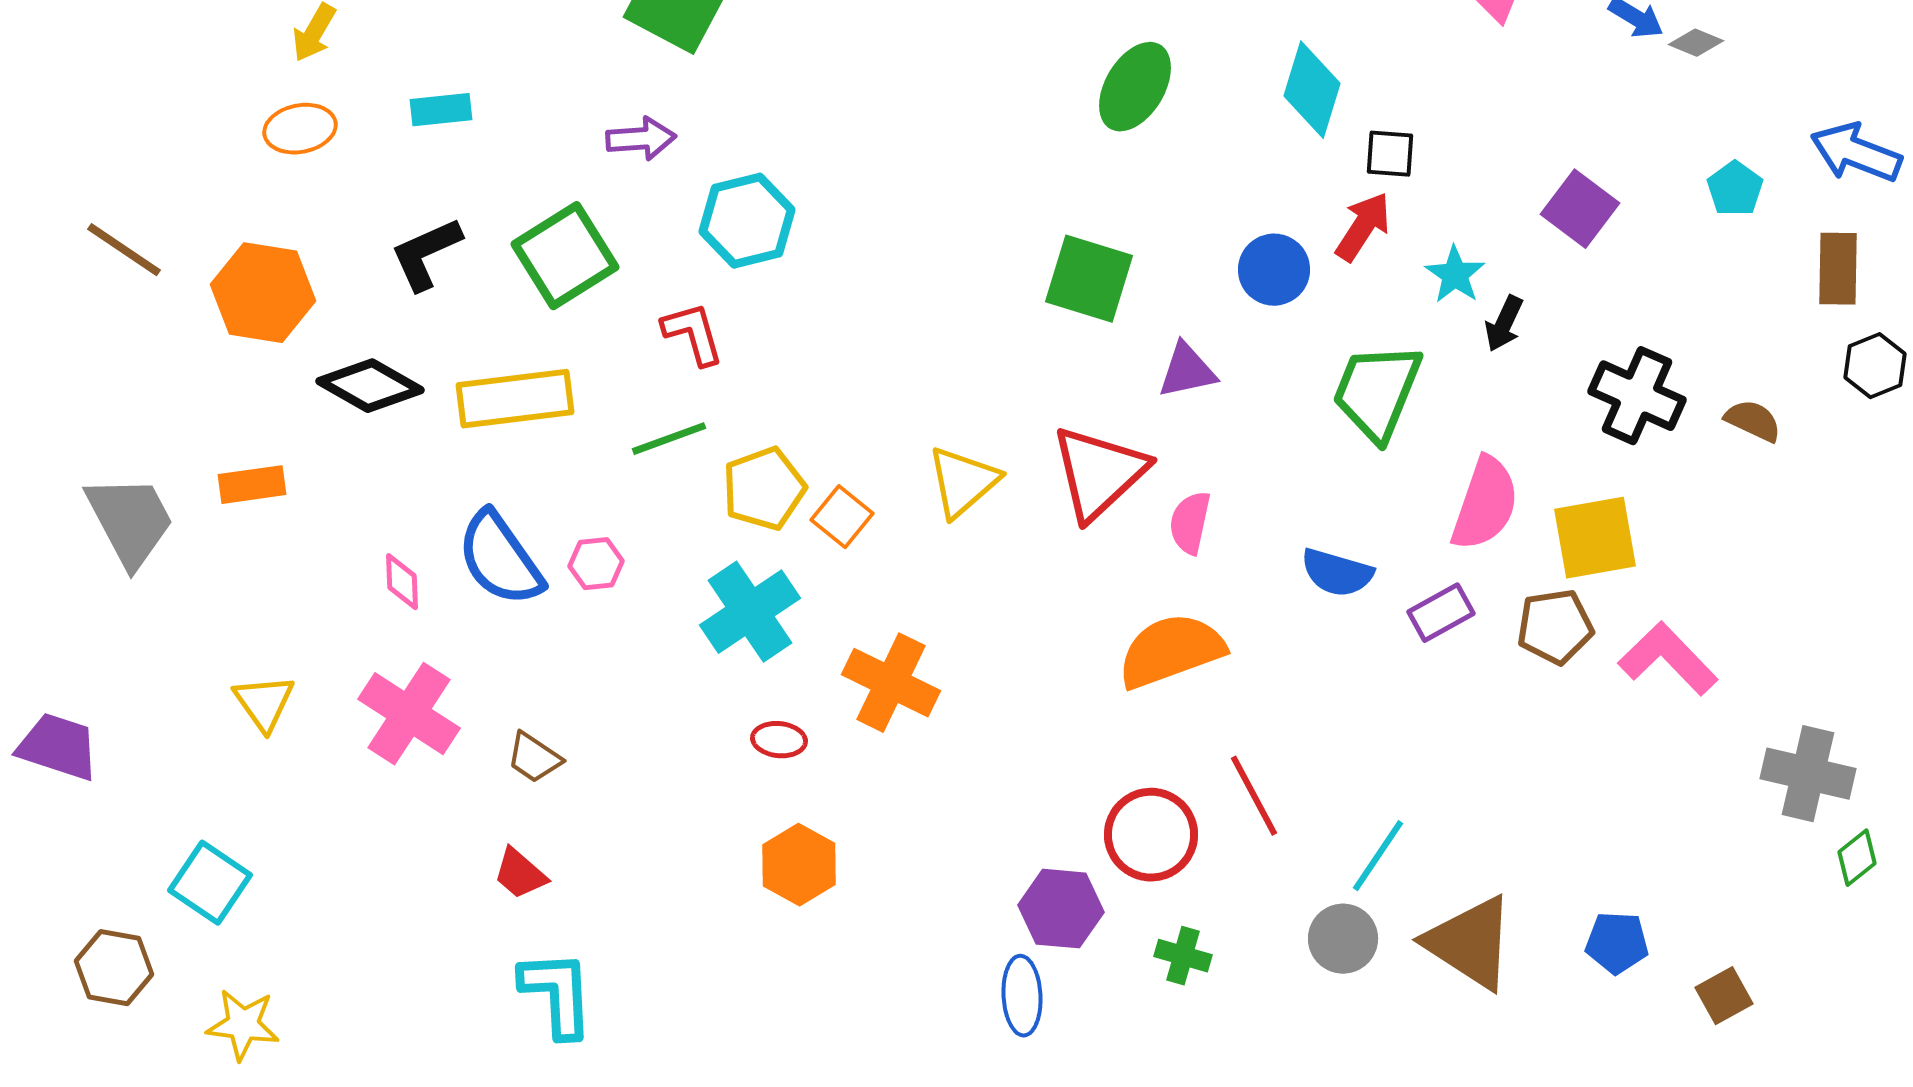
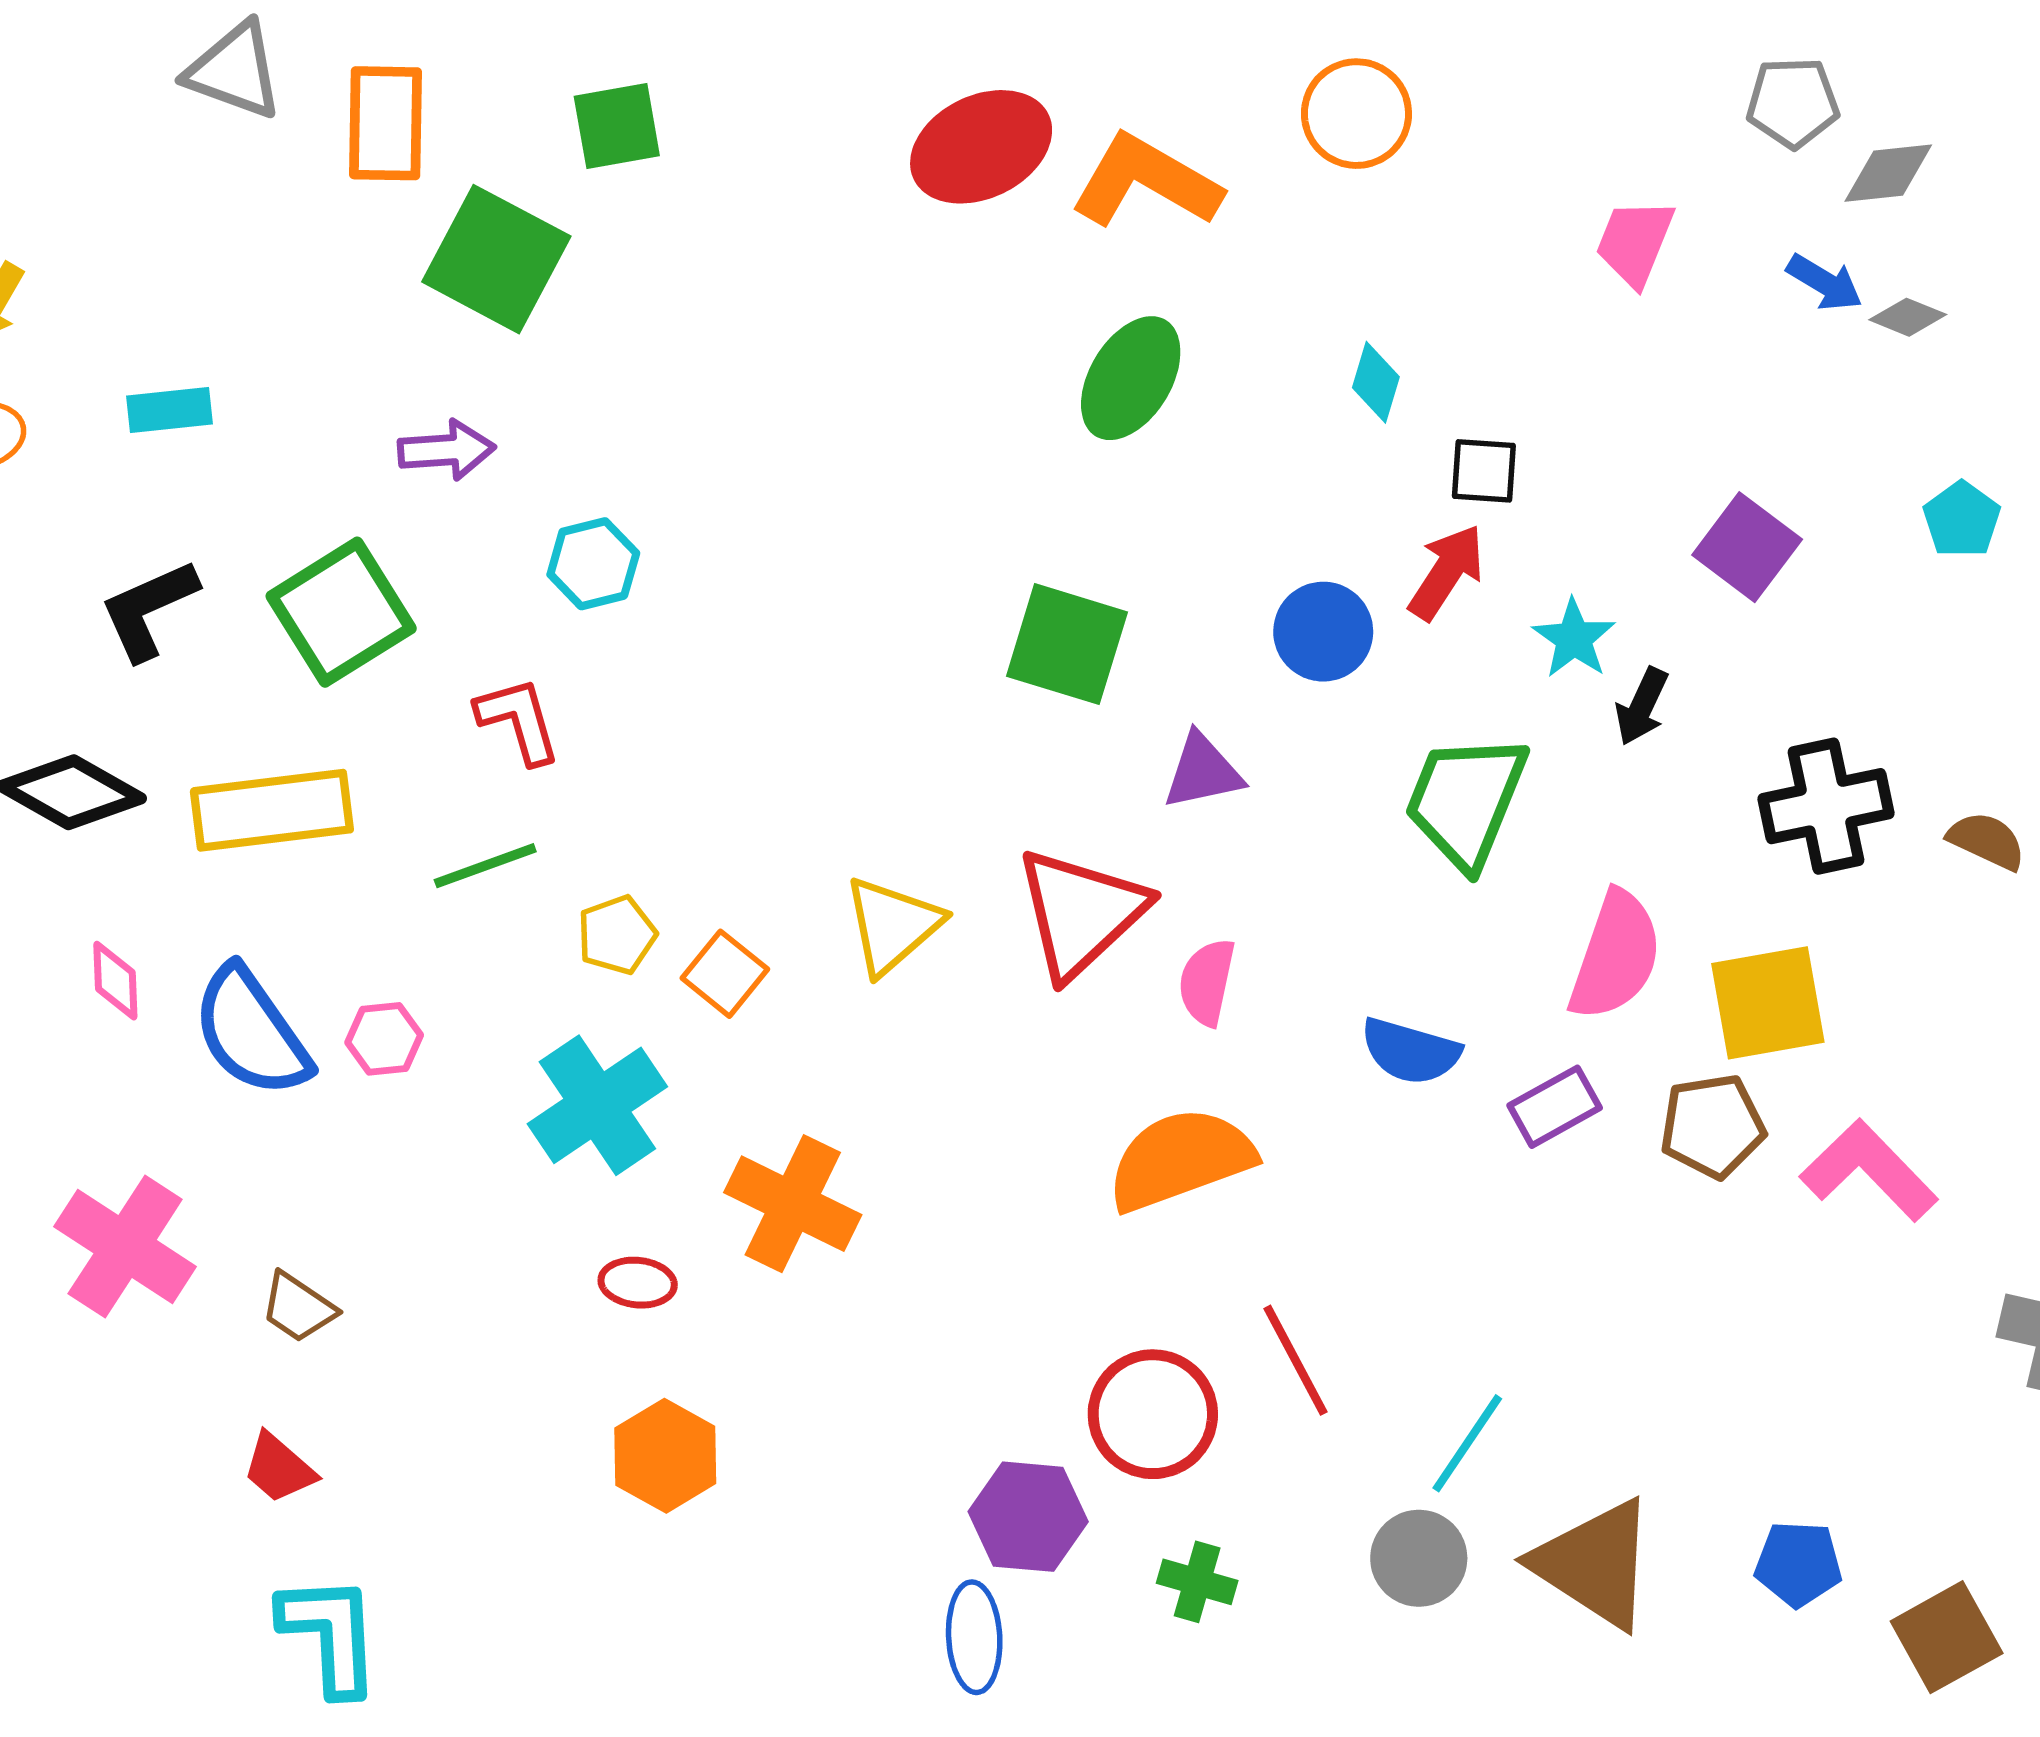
cyan diamond: (1312, 90) -> (1376, 382), size x0.6
cyan hexagon: (747, 221) -> (593, 564), size x0.7
black cross: (1637, 396) -> (1826, 806), turned -36
yellow pentagon: (764, 489) -> (617, 935), size x0.7
pink diamond: (402, 582) -> (115, 981), moved
brown square: (1724, 996) -> (1947, 1637), size x1.4

